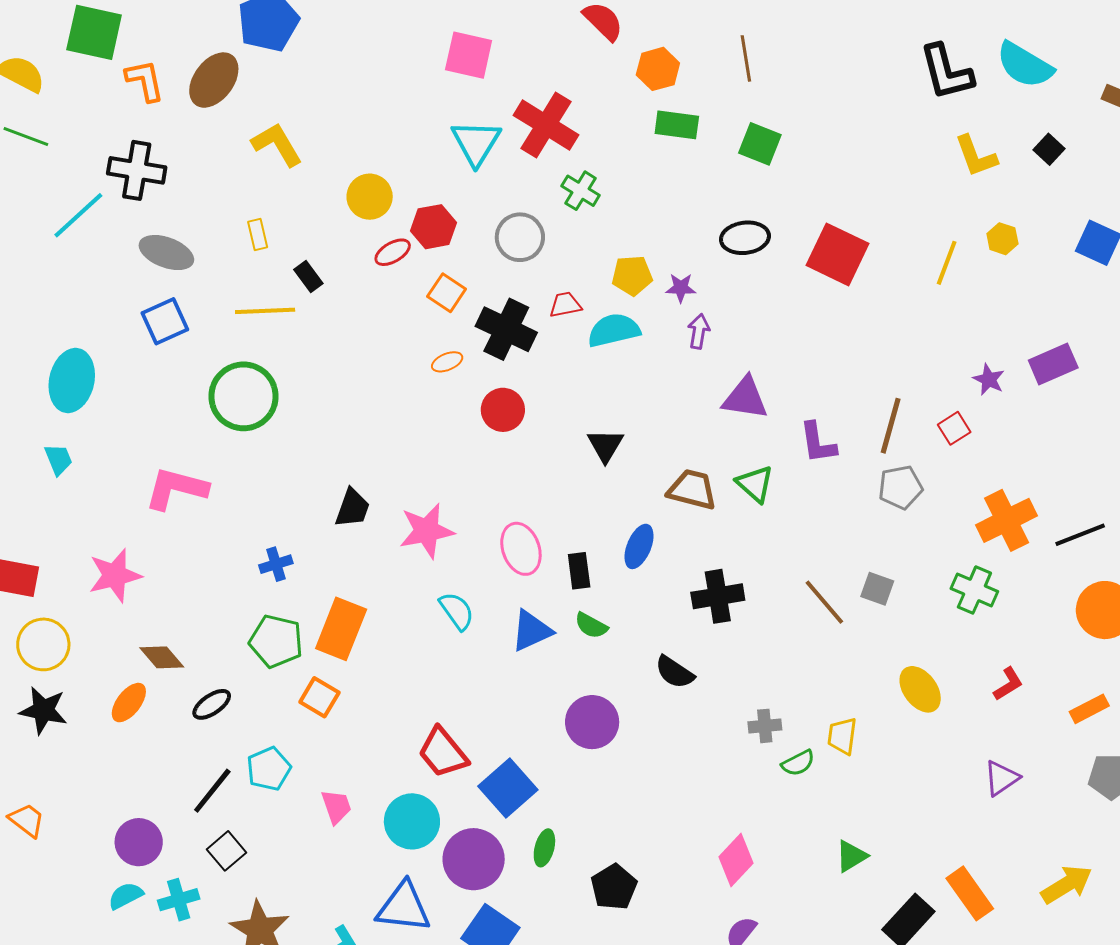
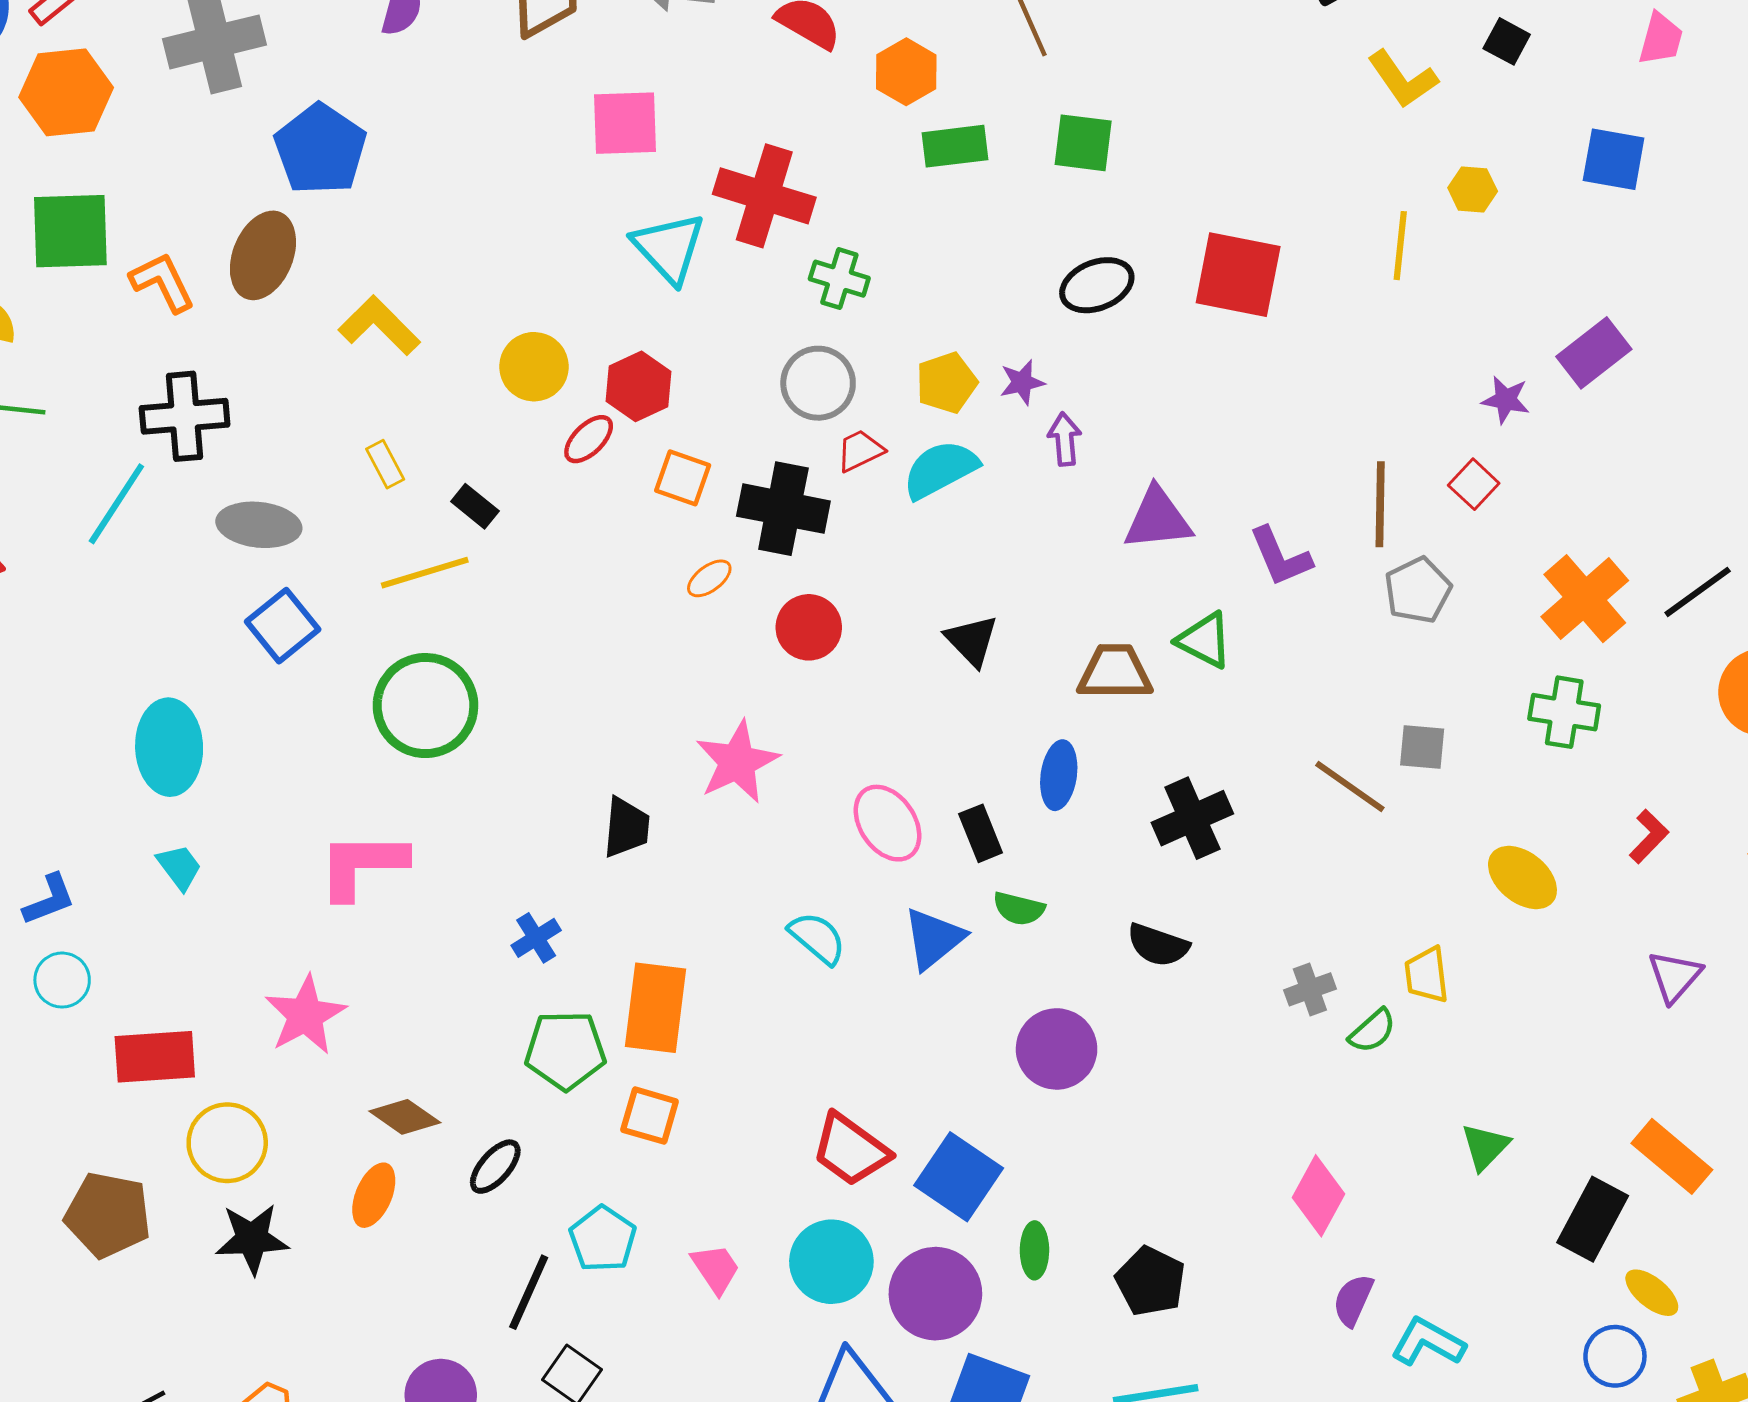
gray circle: (520, 237) -> (818, 383), moved
pink star: (427, 531) -> (737, 762), moved

